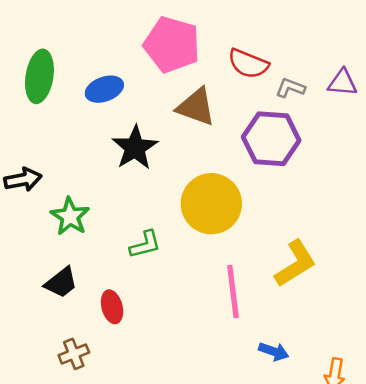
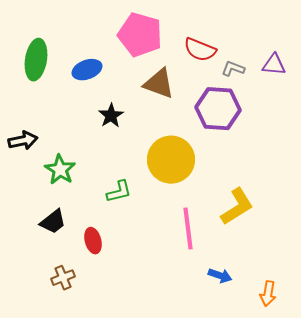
black star: (135, 148) -> (111, 116), size x0.7

